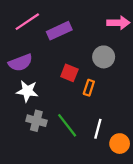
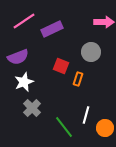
white star: (27, 91) -> (24, 82), turned -30
gray cross: (36, 121) -> (32, 108), turned 30
green line: (67, 125) -> (64, 127), moved

